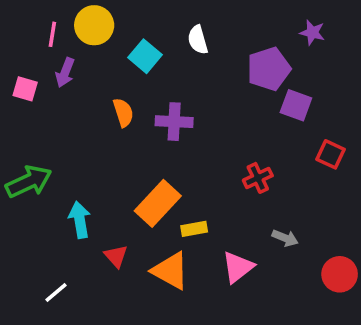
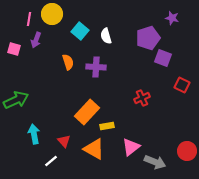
white semicircle: (198, 40) -> (106, 36), moved
cyan arrow: (80, 220) -> (34, 134), moved
gray arrow: (285, 238) -> (155, 162), moved, size x1.5
white line: (56, 292) -> (51, 161), moved

